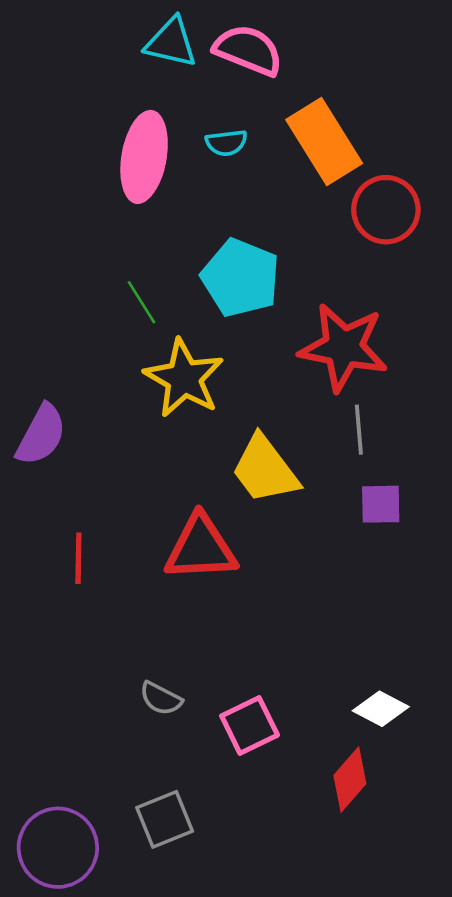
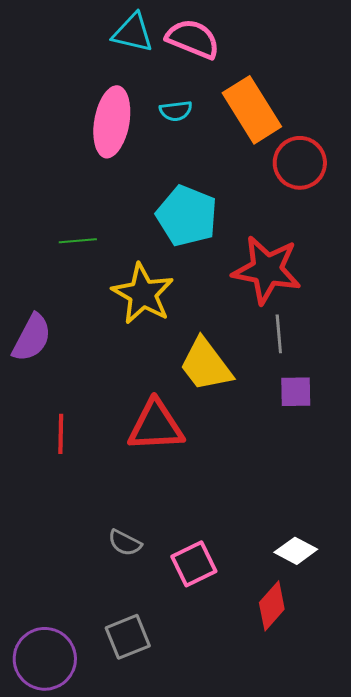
green line: (141, 302) -> (78, 241), moved, turned -63

